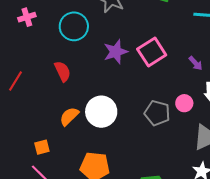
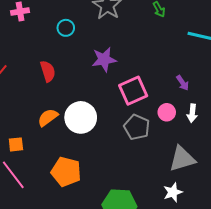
cyan circle: (74, 26) -> (66, 28), size x0.6
pink square: (152, 52) -> (133, 91), moved
pink circle: (184, 103) -> (167, 112), moved

